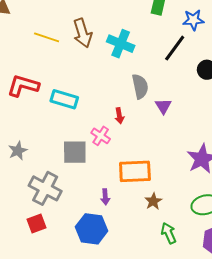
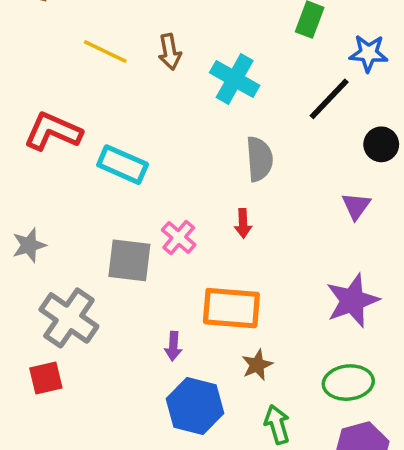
brown arrow: (83, 33) -> (170, 52), size x0.7
purple triangle: (163, 106) -> (356, 206), moved
red arrow: (119, 116) -> (243, 223), moved
blue hexagon: (92, 229) -> (195, 406), moved

